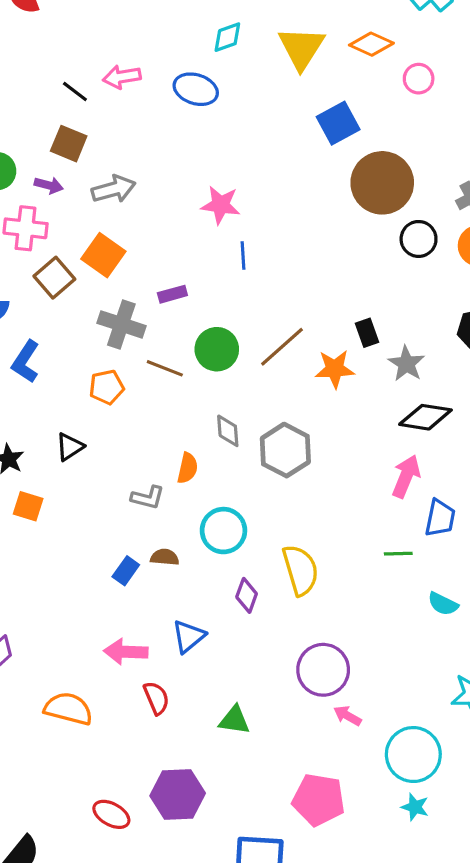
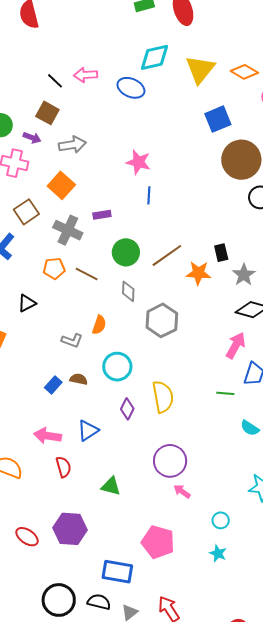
cyan diamond: (227, 37) -> (154, 57), size x1.5
brown square: (54, 278) -> (26, 212), moved
brown line: (165, 368) -> (87, 274), moved
gray diamond: (228, 431) -> (128, 291), moved
cyan circle: (413, 755) -> (221, 520), size x0.5

